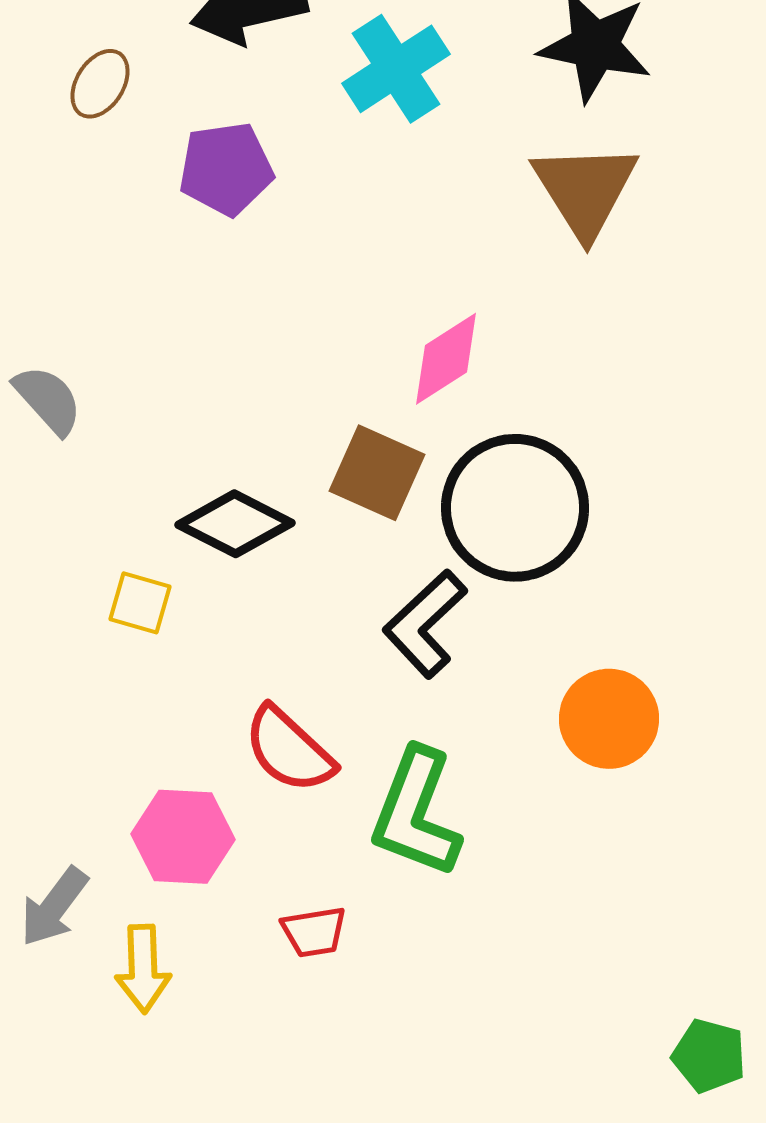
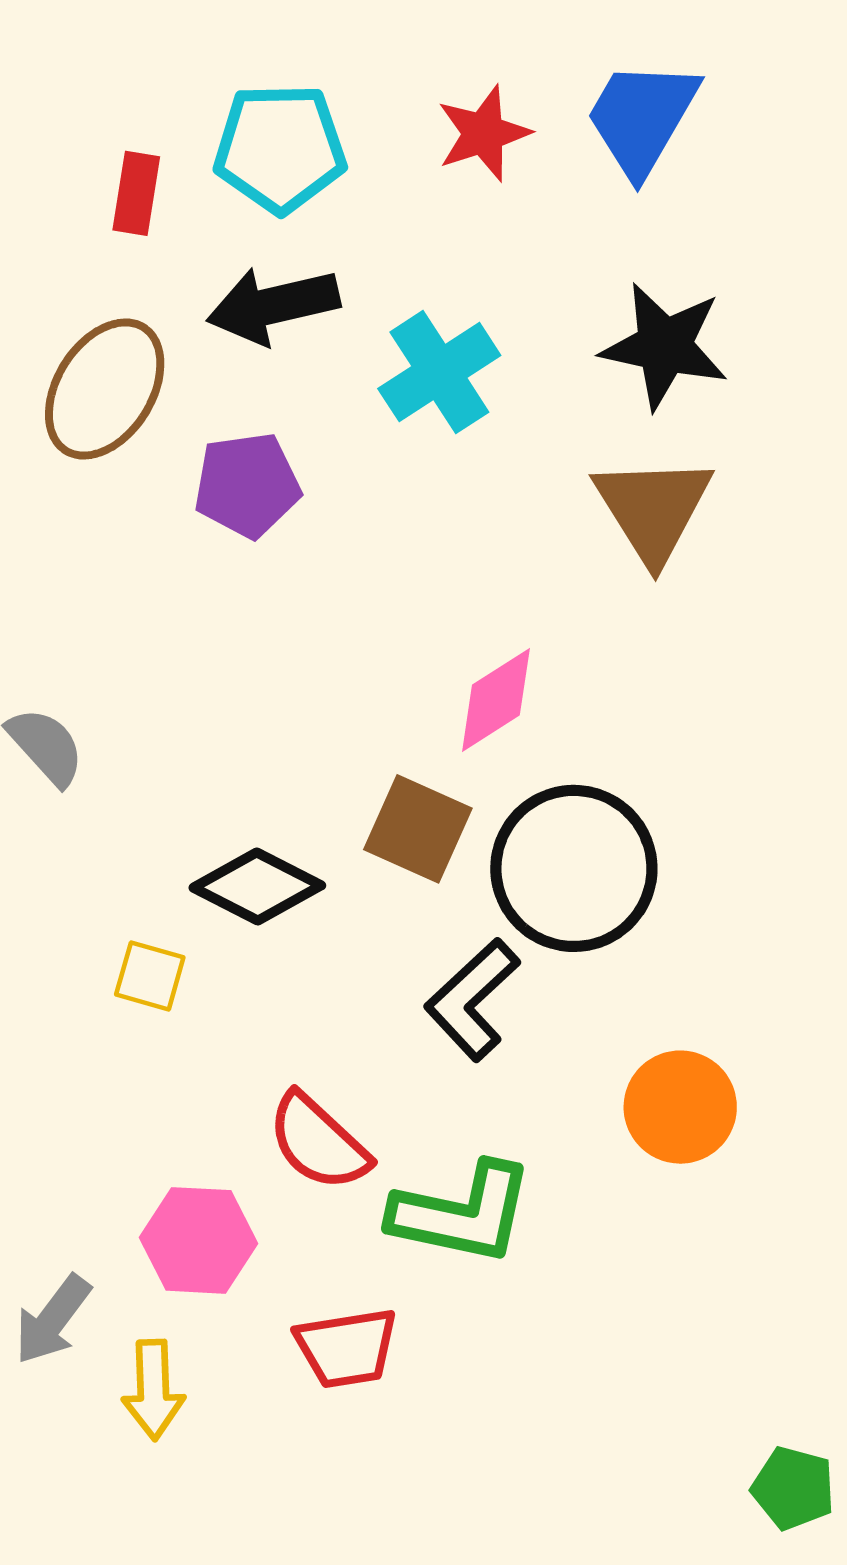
brown ellipse: (100, 84) -> (105, 389), size x1.8
green L-shape: (416, 813) -> (462, 1213), turned -99
red trapezoid: (314, 932) -> (347, 1348), size x1.4

